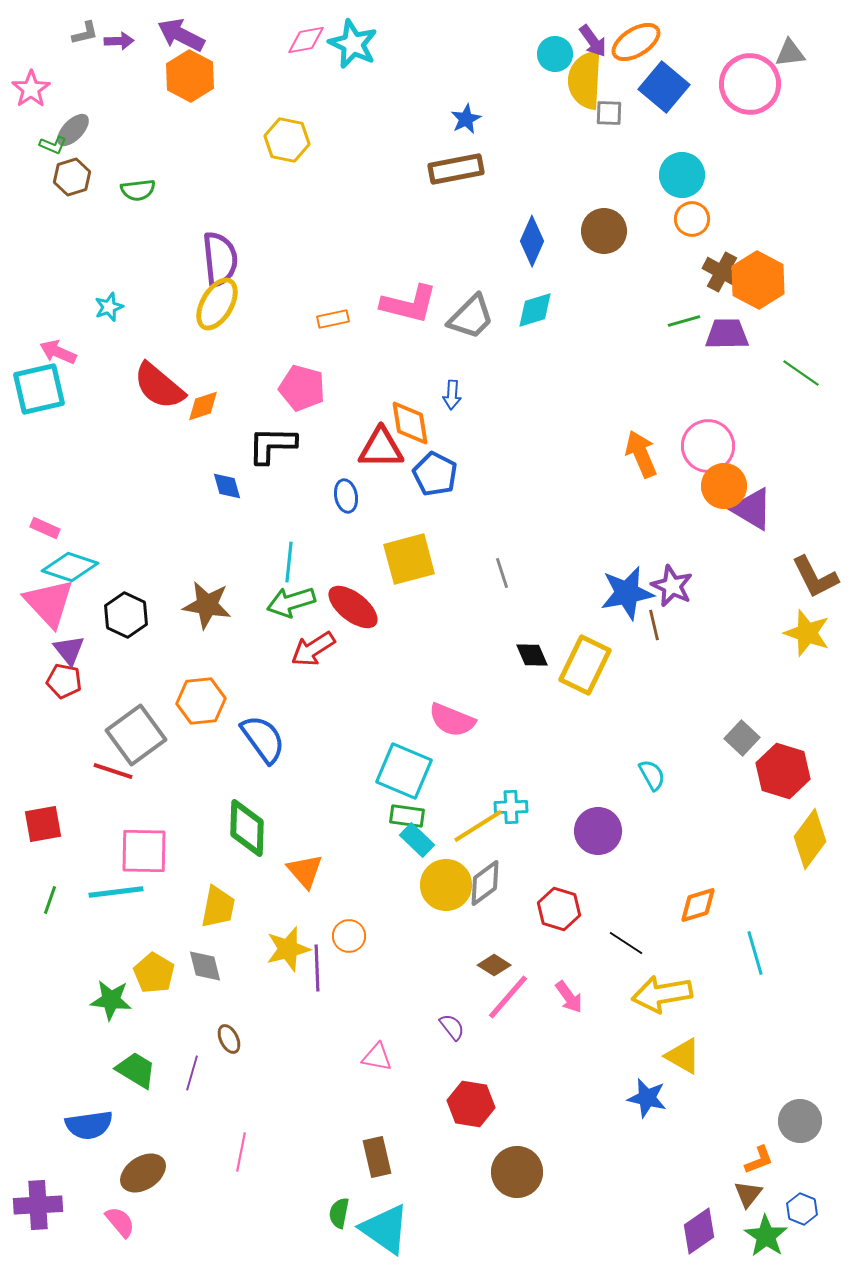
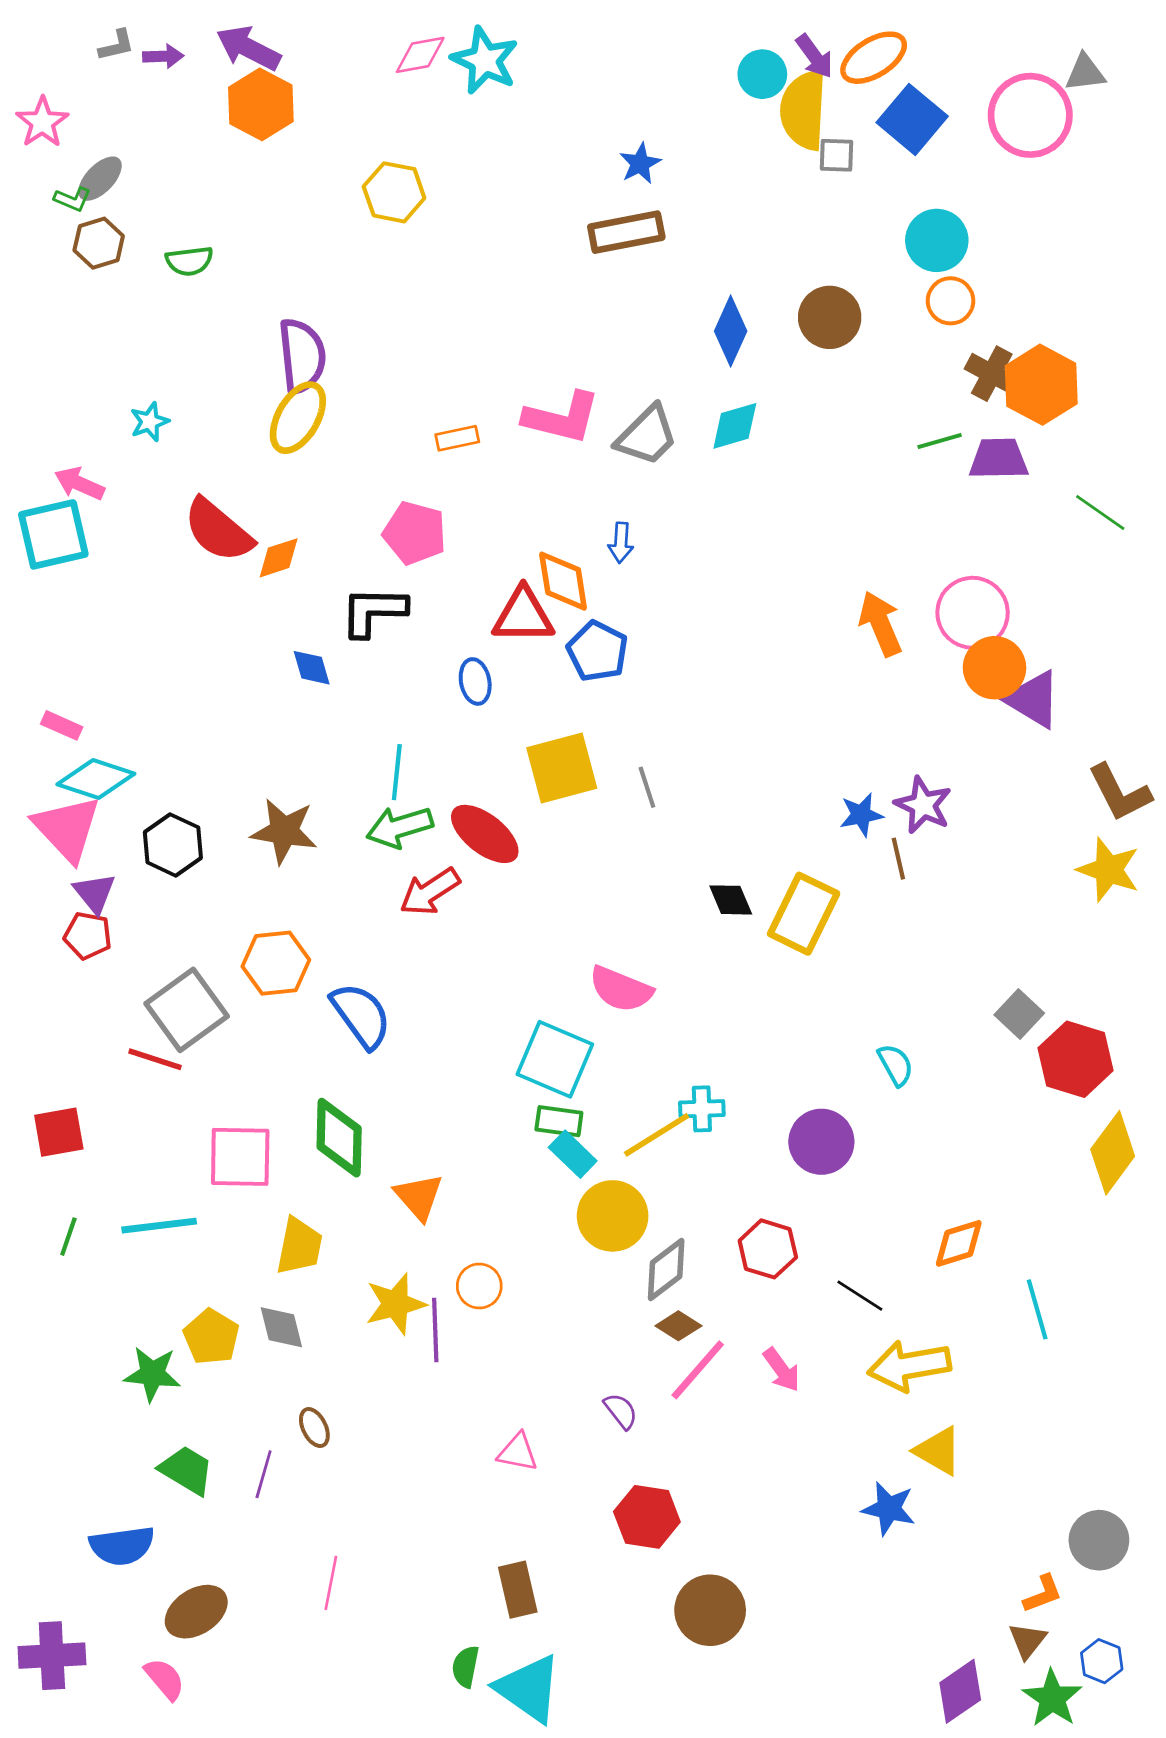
gray line: (502, 573) -> (647, 787), moved
blue star: (627, 593) -> (861, 815), size x0.6
pink square: (144, 851) -> (240, 1157), moved
gray diamond: (485, 883) -> (666, 1270), moved

